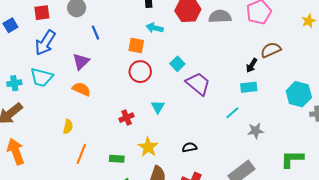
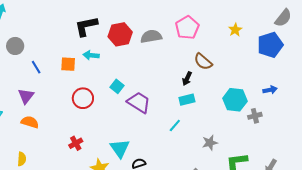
orange square: (136, 46) -> (68, 64), moved
brown semicircle: (271, 50) -> (203, 62), turned -108
cyan triangle: (158, 107) -> (120, 148), moved, size x1.5
gray star: (256, 131) -> (210, 143), moved

